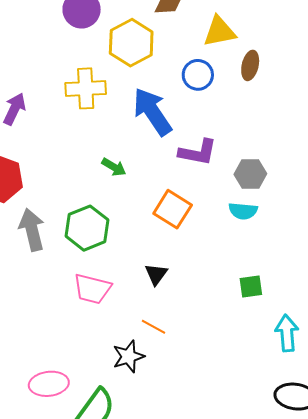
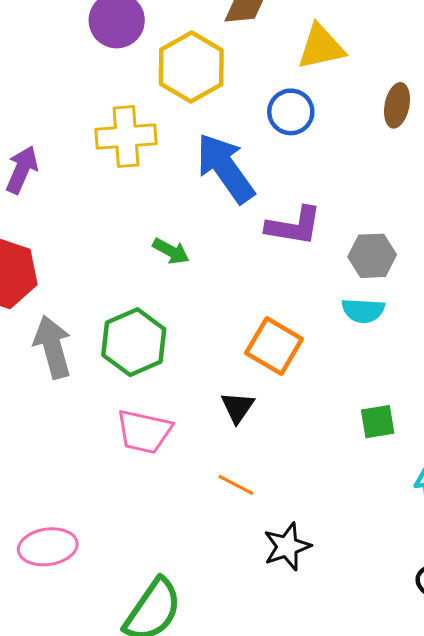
brown ellipse: (250, 65) -> (397, 105), moved
orange square: (173, 209) -> (274, 346), moved
black star: (128, 356) -> (287, 547), moved
pink ellipse: (49, 384) -> (48, 547), moved

